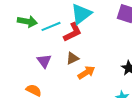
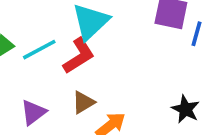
purple triangle: (44, 61) -> (33, 112), turned 35

